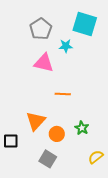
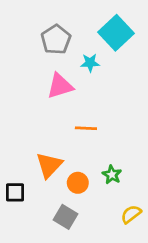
cyan square: (85, 24) -> (116, 33), turned 30
pink triangle: (44, 63) -> (60, 86), turned -30

